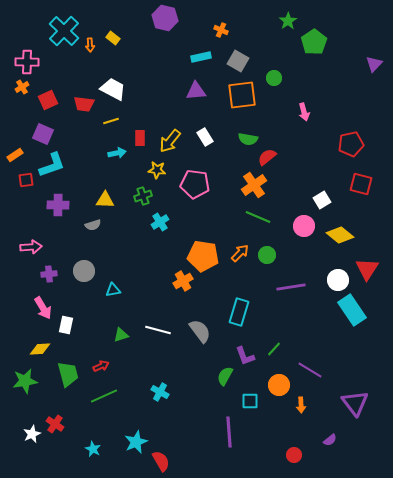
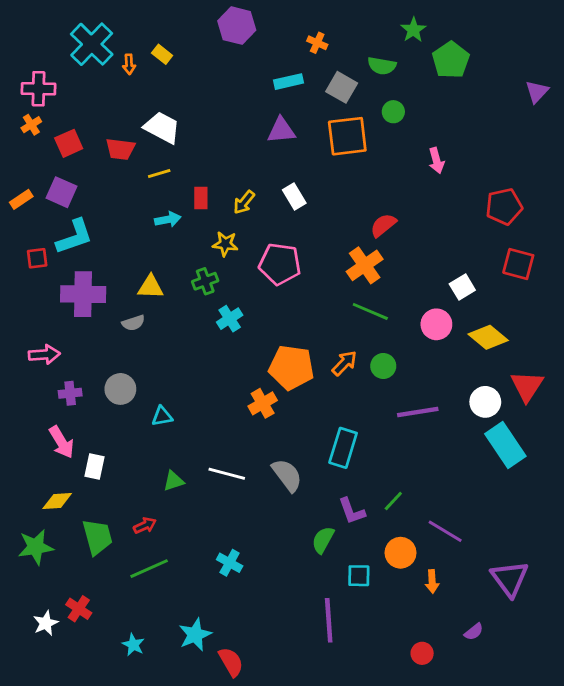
green semicircle: (248, 139) -> (382, 66), moved
yellow arrow: (170, 141) -> (244, 202), size x0.7
orange rectangle: (15, 155) -> (21, 199), moved
purple cross: (58, 205) -> (83, 294), size x1.4

